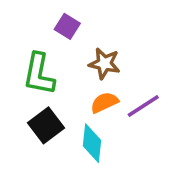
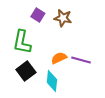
brown star: (104, 64) -> (63, 18), moved
purple line: (143, 106) -> (81, 60), turned 48

